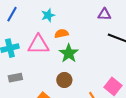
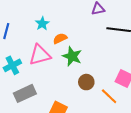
gray rectangle: (15, 78) -> (25, 93), size x1.5
brown circle: (64, 80) -> (86, 82), moved

